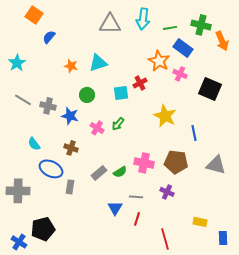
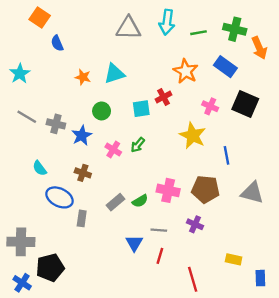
blue semicircle: (49, 37) -> (57, 43), turned -64
blue rectangle: (183, 48) -> (225, 67), moved
pink cross: (180, 74) -> (210, 106), moved
blue star: (70, 116) -> (82, 136), turned 30
gray cross: (18, 191) -> (21, 242), moved

